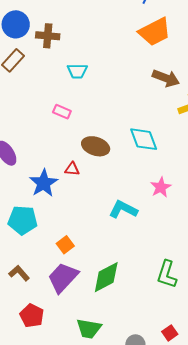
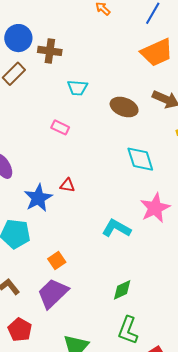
brown ellipse: (96, 146) -> (124, 107), moved
pink star: (161, 187) -> (155, 208), size x1.4
green L-shape: (167, 274) -> (128, 330), moved
green diamond: (106, 277) -> (122, 290), moved, size x0.7

